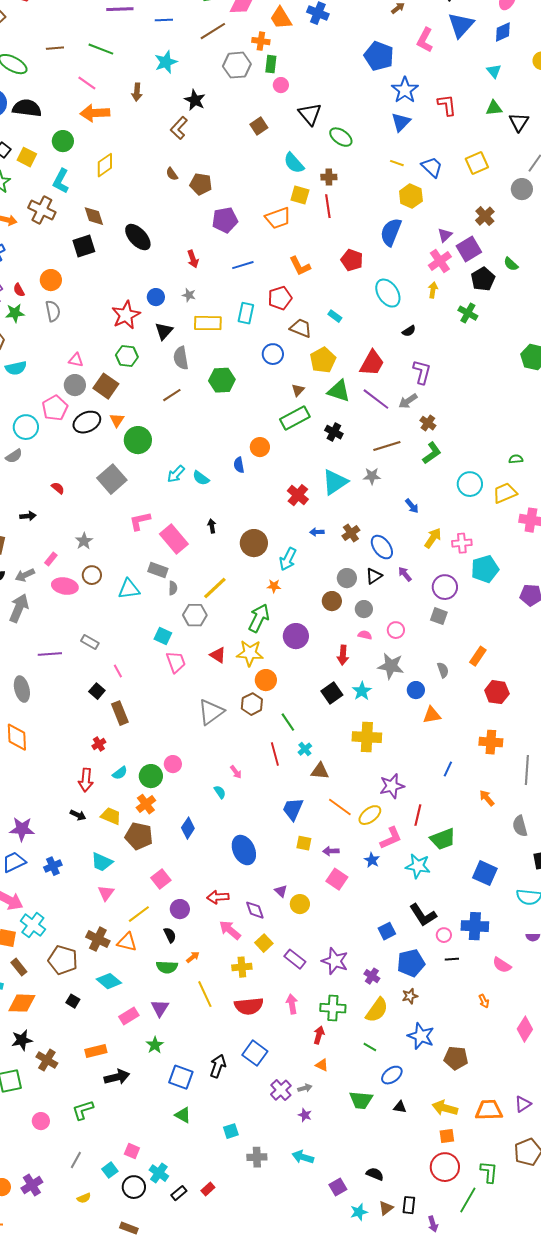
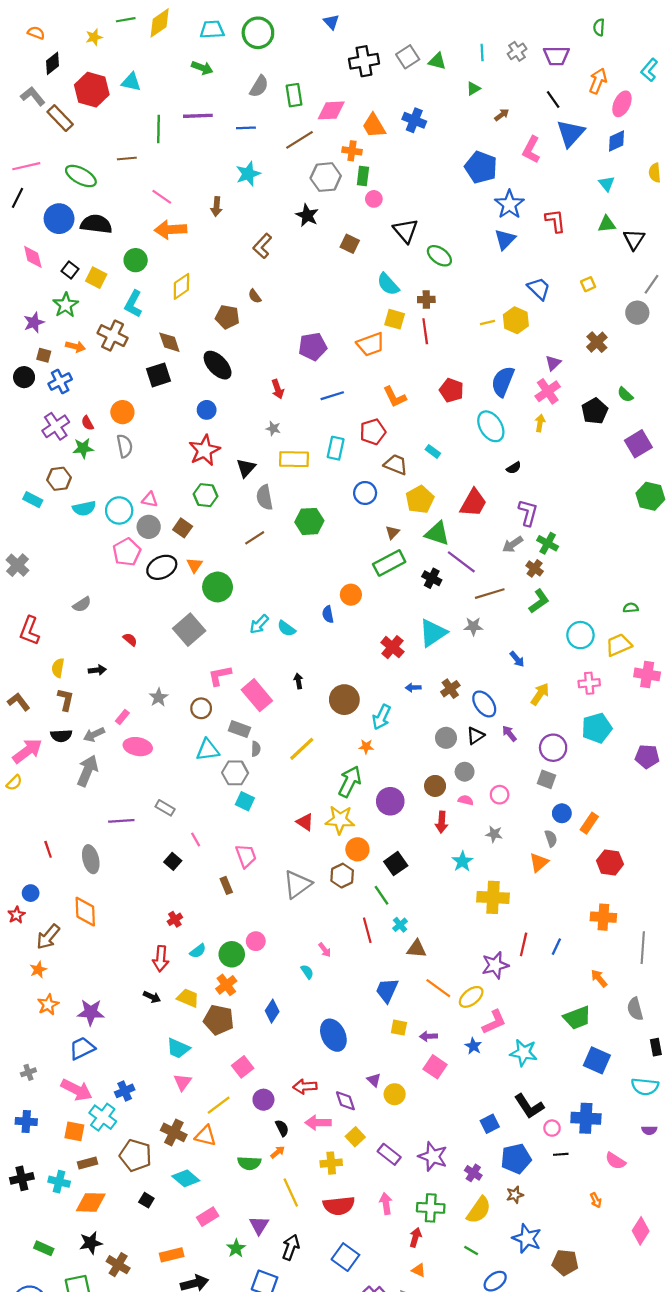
green line: (101, 49) -> (158, 129), moved, turned 70
black star: (195, 100) -> (307, 215), moved
brown square: (259, 126) -> (350, 244), turned -30
yellow line: (397, 163) -> (488, 322), moved, turned -32
yellow square: (477, 163) -> (588, 284), size x0.6
brown pentagon: (201, 184) -> (227, 317), moved
blue semicircle: (391, 232) -> (503, 381), moved
purple square: (469, 249) -> (638, 444), moved
blue circle: (156, 297) -> (207, 410), moved
green cross: (468, 313) -> (548, 543), moved
brown square: (106, 386) -> (183, 528), size x0.7
purple line: (376, 399) -> (461, 562), moved
cyan circle: (26, 427) -> (119, 510), moved
pink cross: (462, 543) -> (589, 683), moved
brown circle: (92, 575) -> (201, 708), moved
brown circle: (332, 601) -> (435, 786), moved
gray hexagon: (195, 615) -> (235, 773), moved
pink trapezoid: (176, 662) -> (246, 856), moved
gray star: (391, 666) -> (494, 834), size x0.6
blue circle: (416, 690) -> (562, 813), moved
black square: (332, 693) -> (396, 864), moved
brown rectangle: (120, 713) -> (226, 885), moved, size x0.7
orange triangle: (432, 715) -> (539, 862), moved, turned -30
yellow cross: (367, 737) -> (493, 897), moved
red line: (418, 815) -> (524, 944), moved
green trapezoid: (443, 839) -> (577, 1018), moved
blue cross: (53, 866) -> (125, 1091), moved
pink arrow: (230, 930) -> (318, 1123), turned -40
black semicircle: (170, 935) -> (282, 1128), moved
brown rectangle: (19, 967) -> (87, 1163), turned -66
purple triangle: (160, 1008) -> (259, 1225), moved
black arrow: (218, 1066) -> (291, 1247), moved

